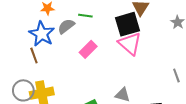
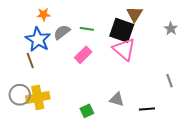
green line: (85, 16) -> (87, 29), moved
black square: (127, 24) -> (122, 30), turned 35

